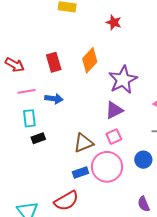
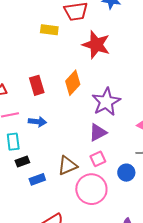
red star: (114, 22) -> (96, 45), size x1.8
blue circle: (143, 160) -> (126, 173), moved
blue rectangle: (81, 173) -> (37, 179), moved

